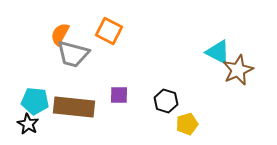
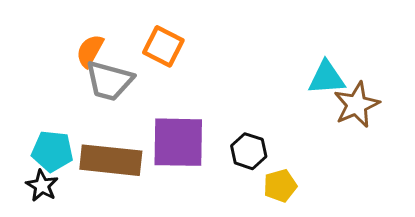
cyan triangle: (218, 52) -> (327, 78), turned -32
purple square: (119, 95) -> (178, 142), size x2.0

